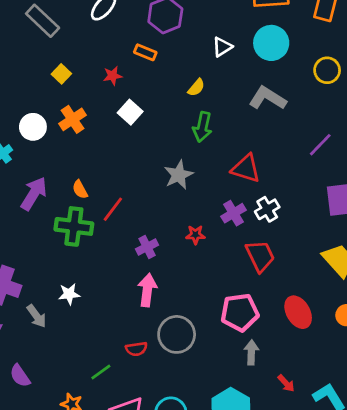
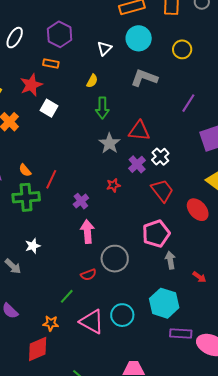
red star: (113, 76) -> (31, 85), size x1.6
gray star: (179, 175) -> (109, 143), moved
red ellipse: (298, 312) -> (198, 210), moved

